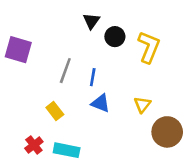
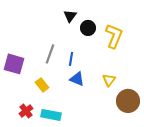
purple square: (18, 50) -> (14, 64), moved

